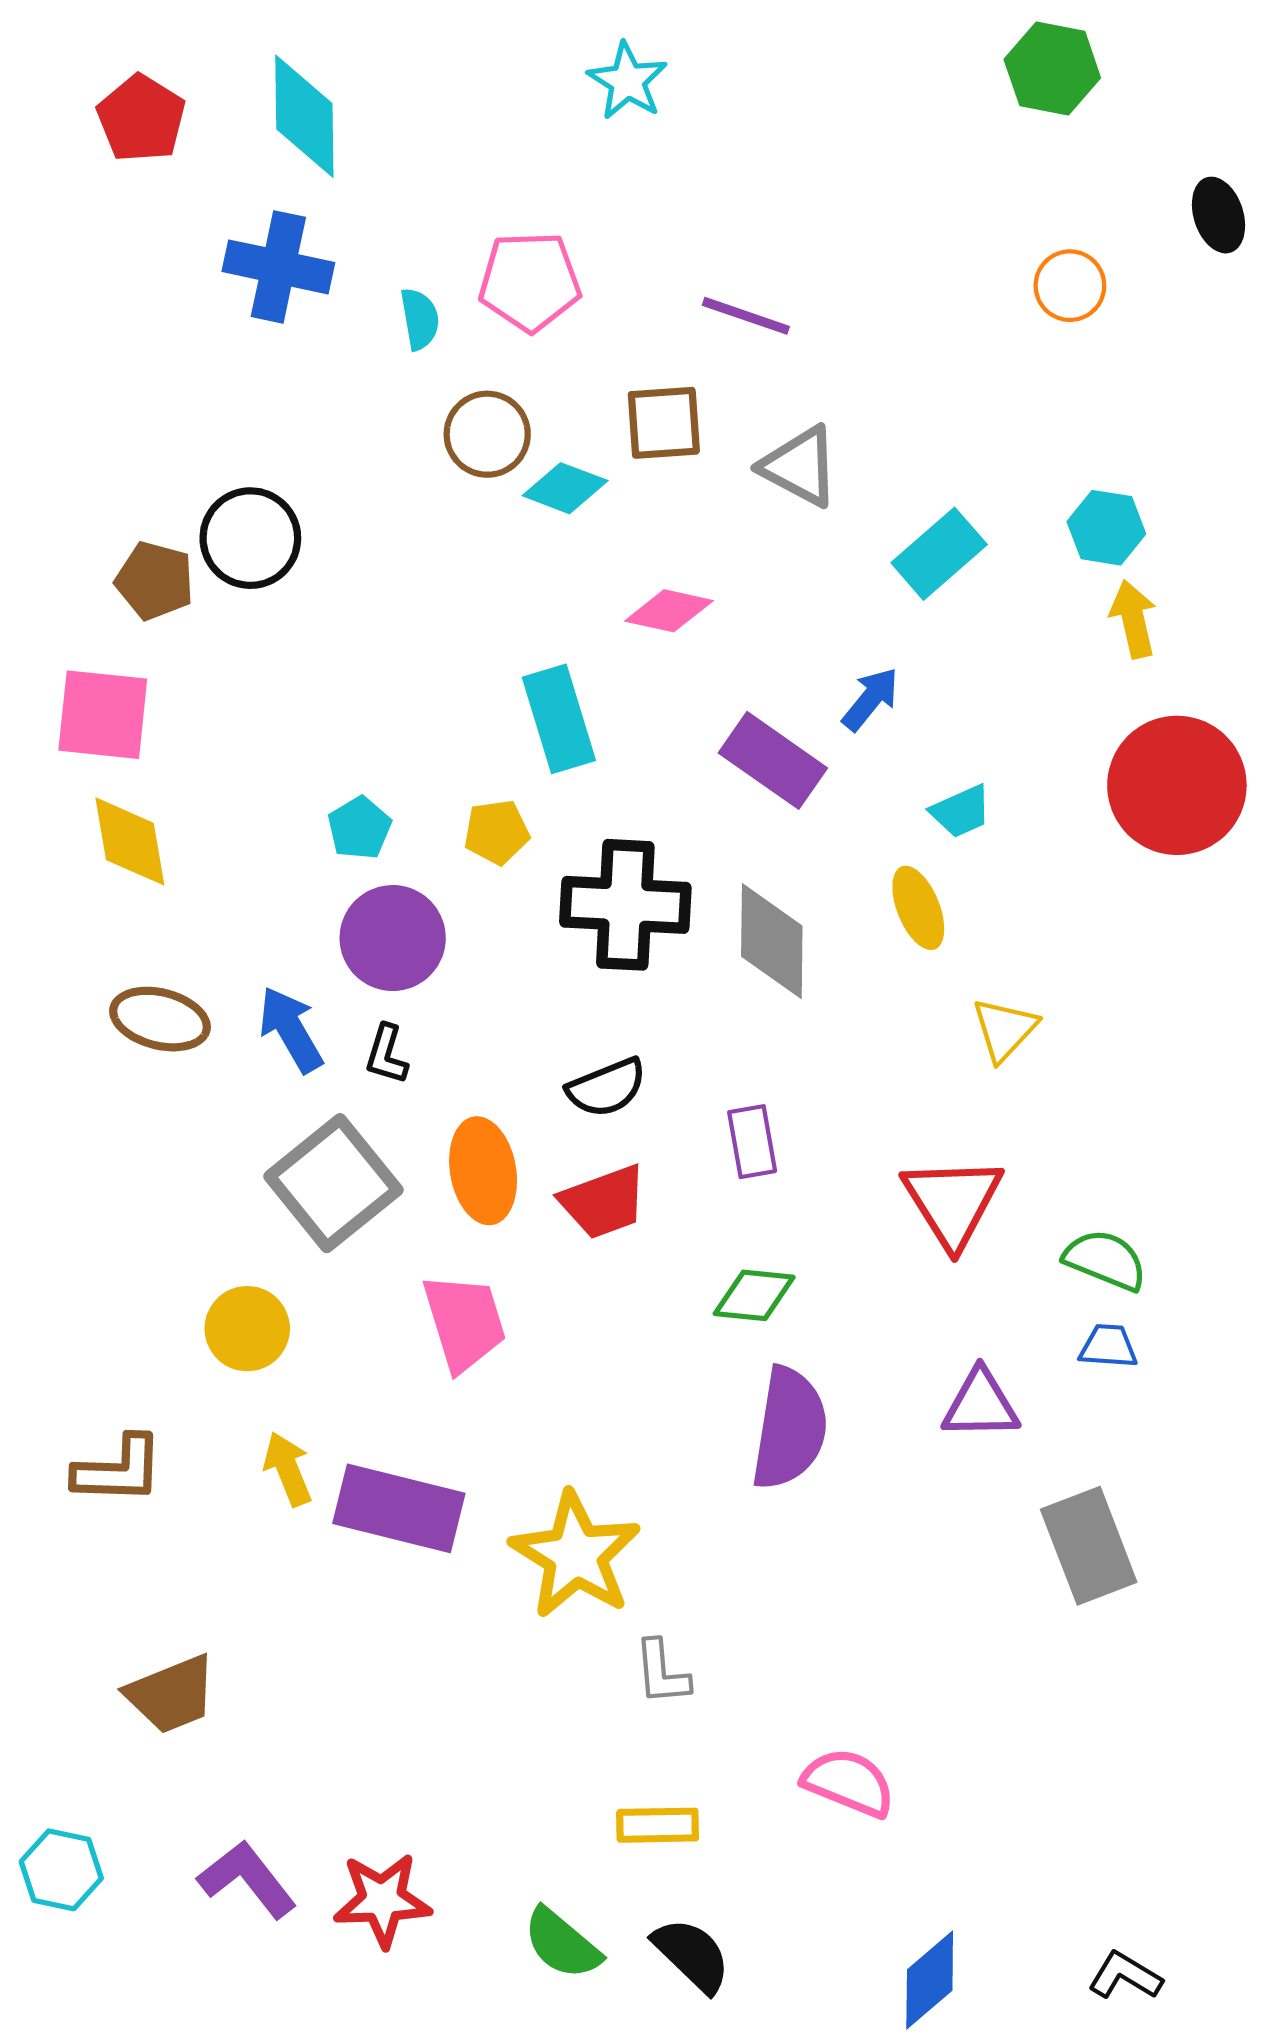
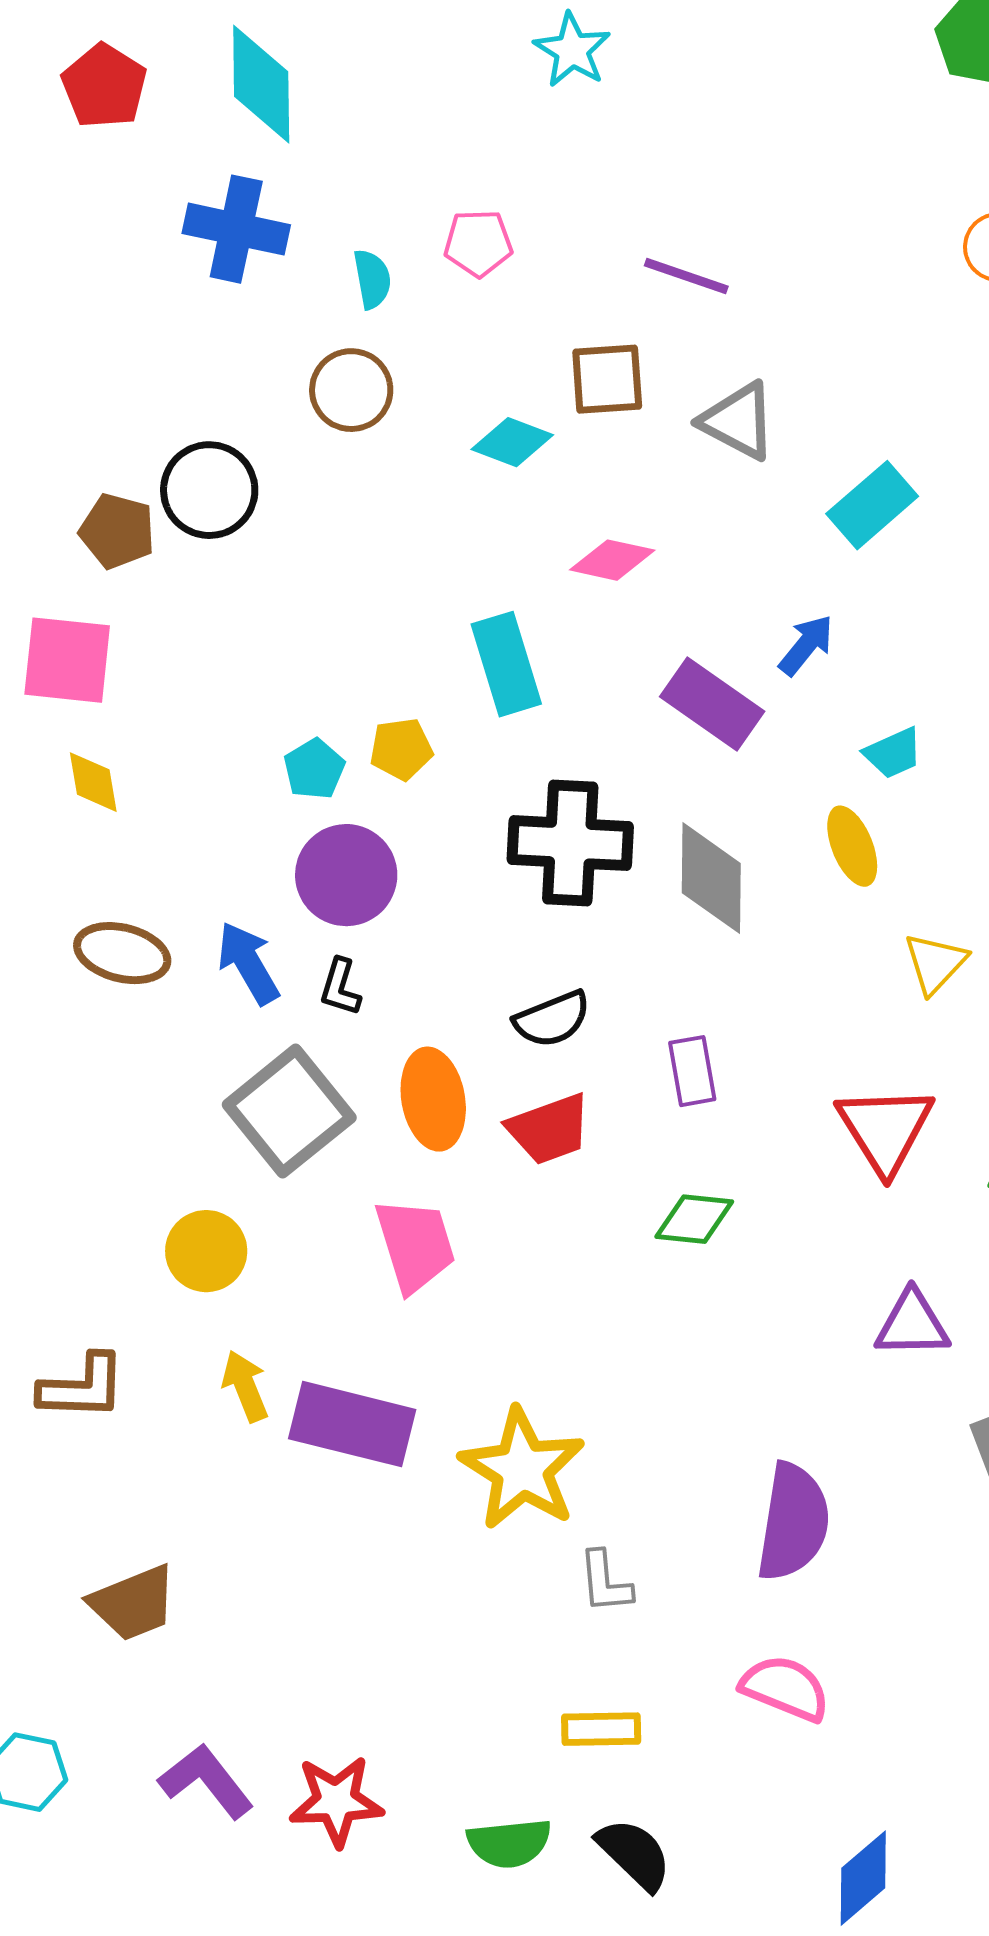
pink pentagon: (530, 282) -> (478, 243), size x0.7
brown circle: (487, 434) -> (351, 390), moved
yellow pentagon: (497, 832) -> (401, 749), moved
yellow diamond: (130, 841) -> (93, 782), size x0.7
purple semicircle: (789, 1428) -> (793, 1522), moved
green semicircle: (562, 1944) -> (509, 1843), turned -46

